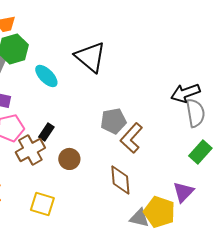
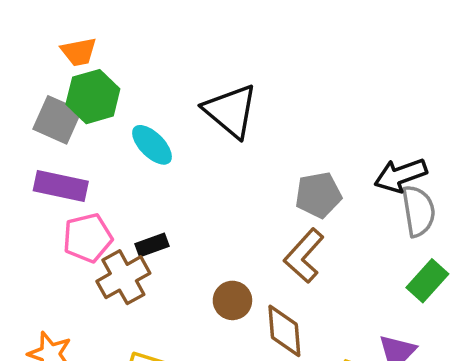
gray pentagon: (113, 121) -> (318, 195), moved
black rectangle: (46, 132) -> (152, 245), turned 36
brown circle: (69, 159) -> (232, 300), moved

